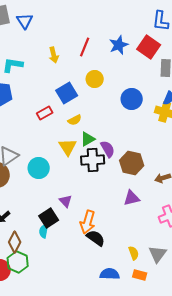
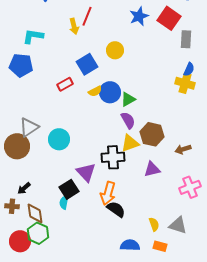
red line: (85, 47) -> (87, 16), moved
blue circle: (132, 99) -> (110, 92), moved
green triangle: (88, 139) -> (128, 99), moved
yellow triangle: (68, 147) -> (130, 143), moved, turned 42
black cross: (93, 160) -> (113, 157), moved
purple triangle: (66, 201) -> (86, 172), size x1.5
brown diamond: (15, 242) -> (35, 213), turned -35
gray triangle: (158, 254) -> (178, 225), turned -48

